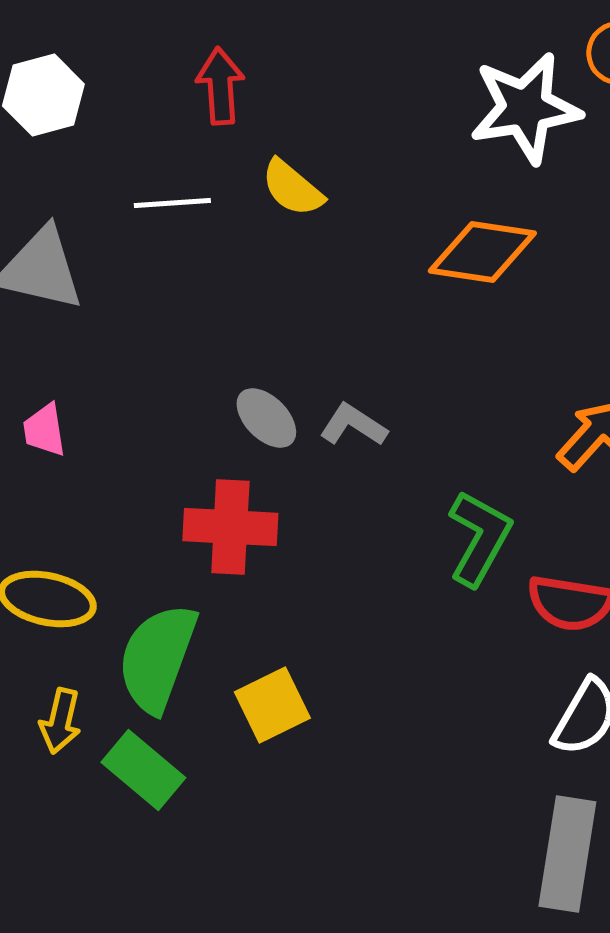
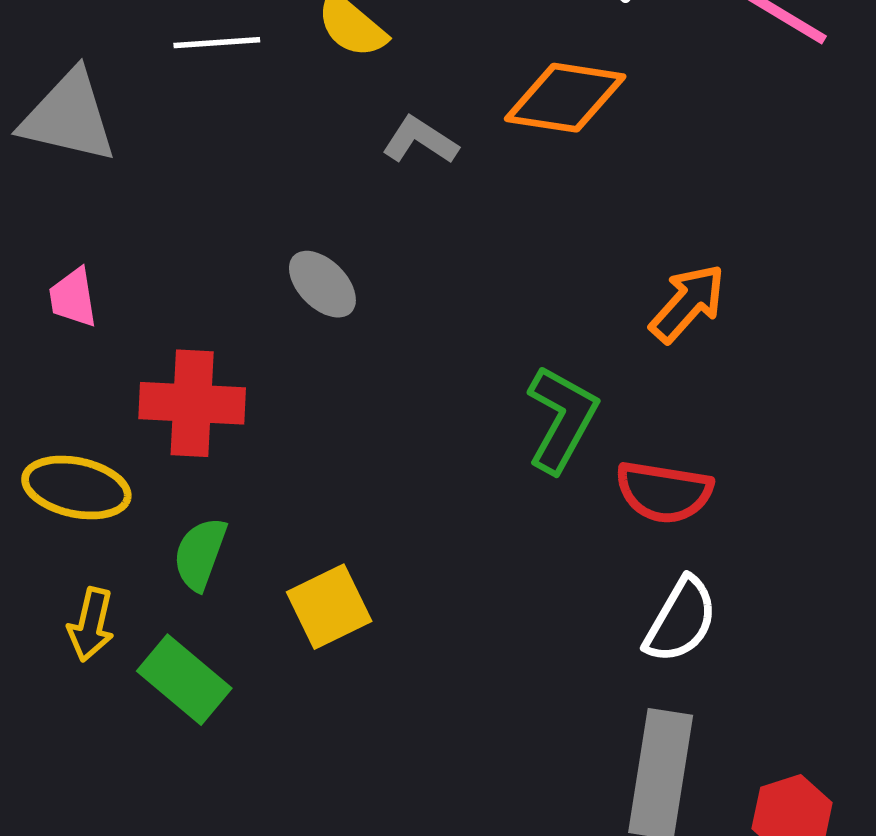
gray L-shape: (353, 425) -> (420, 140), moved
red cross: (230, 527) -> (192, 403), moved
green semicircle: (157, 658) -> (200, 554), size x0.6

